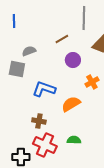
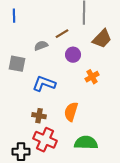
gray semicircle: (29, 51) -> (41, 46), moved
orange semicircle: (71, 104) -> (71, 112), moved, turned -42
green semicircle: (74, 140) -> (86, 143), moved, size x1.6

